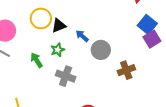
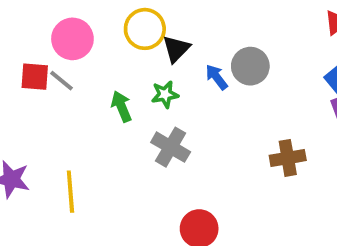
black triangle: (59, 26) -> (176, 49), turned -35
gray circle: (101, 50) -> (250, 66), moved

